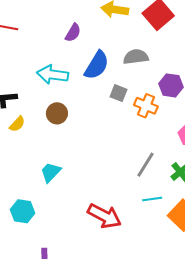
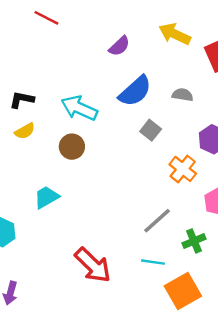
gray semicircle: (136, 57) -> (183, 95), size x0.7
cyan arrow: (53, 75) -> (79, 108), moved
orange cross: (146, 106) -> (183, 169), moved
brown circle: (57, 113) -> (72, 147), moved

